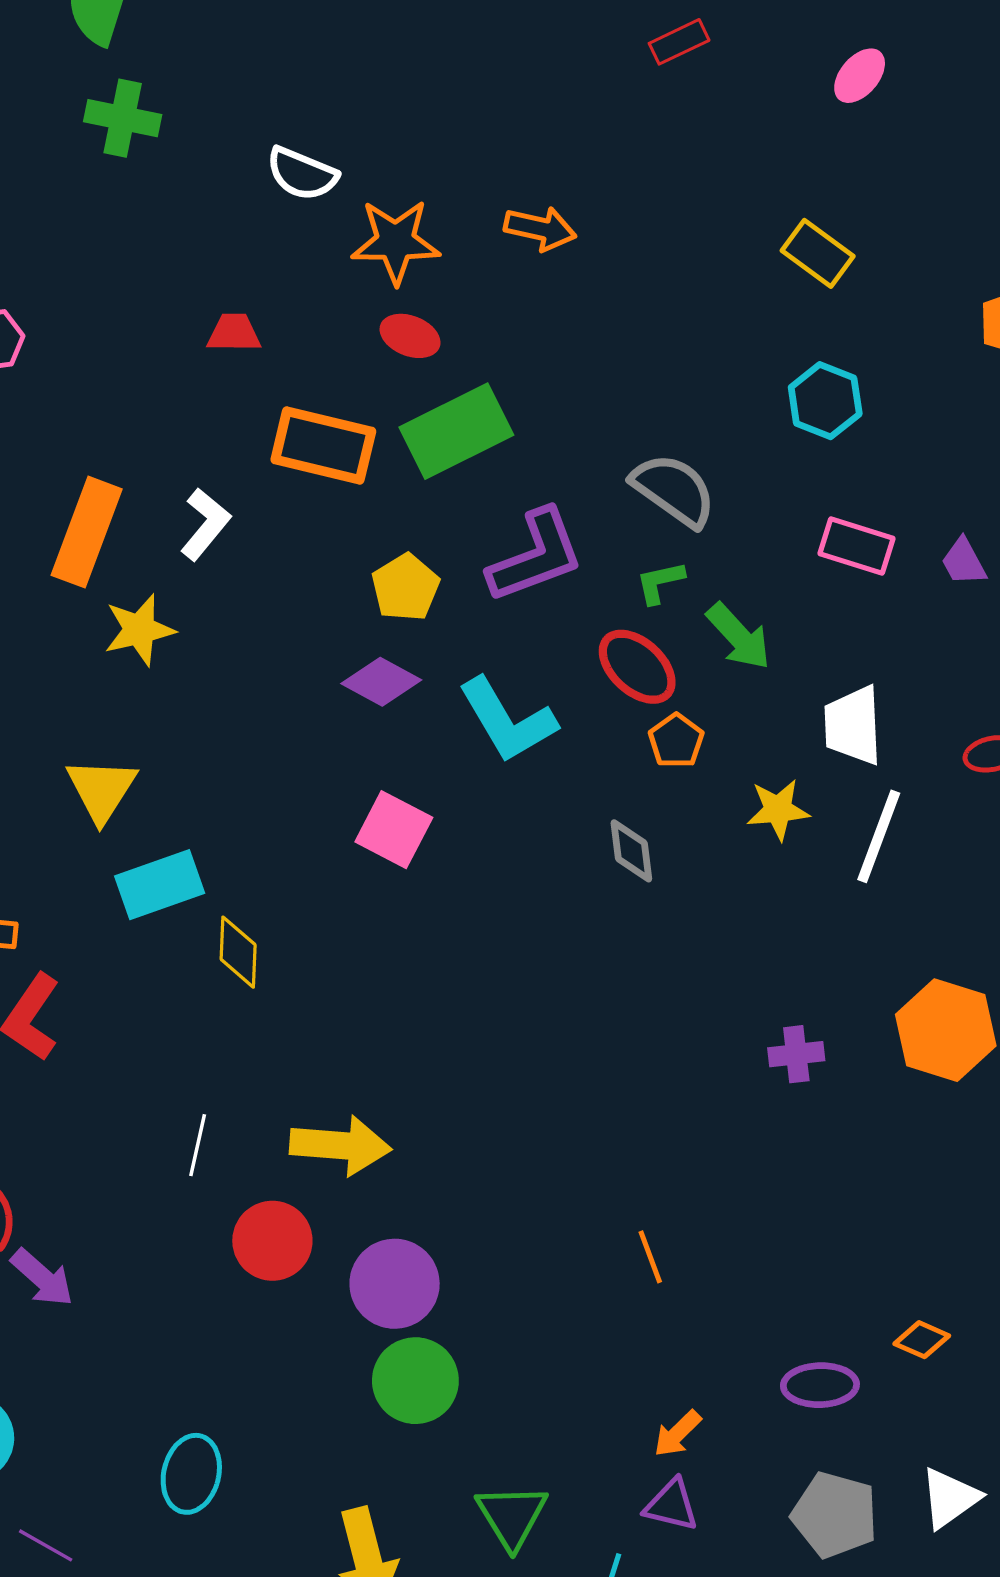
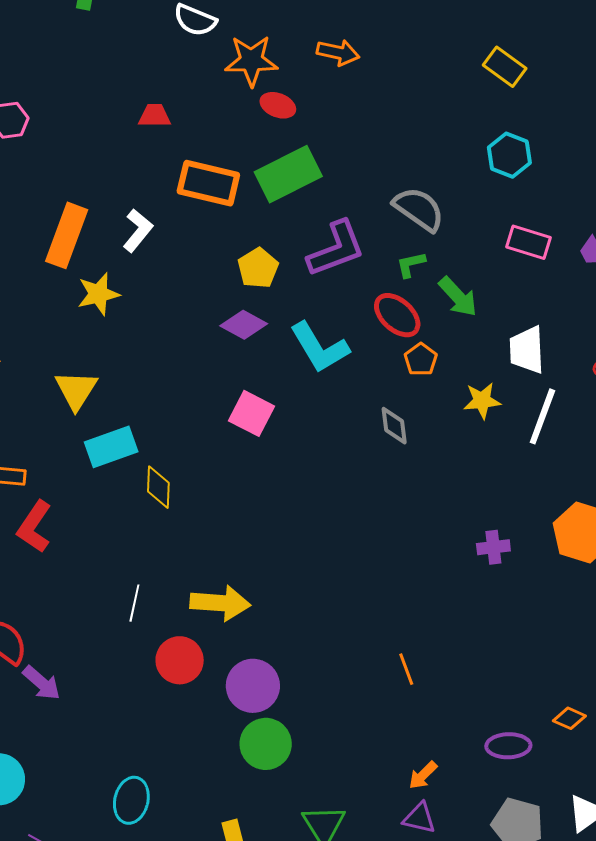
red ellipse: (410, 336) -> (278, 105), moved

